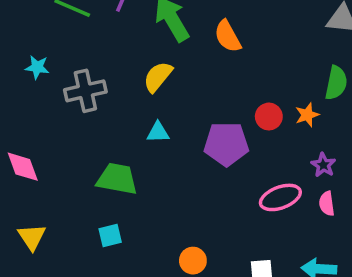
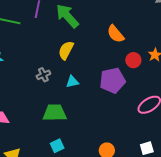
orange semicircle: (228, 36) -> (115, 34), moved
gray cross: (85, 91) -> (43, 75), moved, size x0.6

